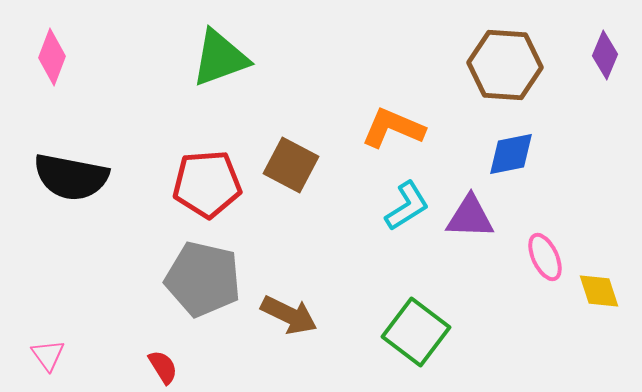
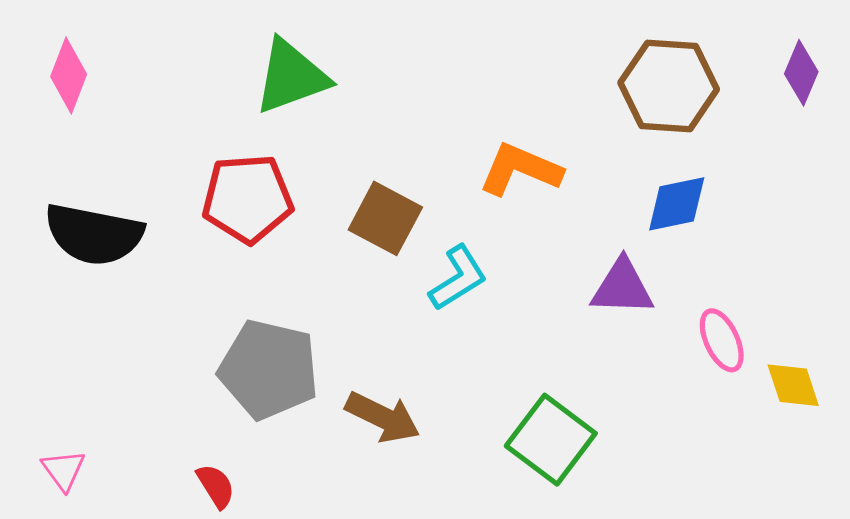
red pentagon: (207, 184) -> (248, 199), moved
cyan L-shape: (407, 206) -> (458, 278), moved

